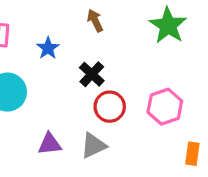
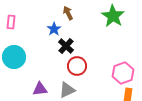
blue star: (48, 48) -> (54, 29), moved
pink hexagon: (165, 107) -> (123, 73), moved

